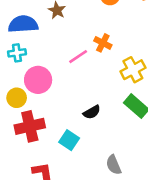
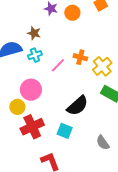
orange cross: (103, 43) -> (80, 57), moved
cyan cross: (17, 53) -> (35, 55), moved
black semicircle: (92, 112) -> (78, 106), size x1.6

